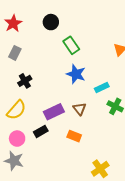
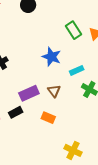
green rectangle: (71, 45) -> (73, 30), moved
yellow cross: (100, 169) -> (73, 150), turned -30

